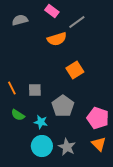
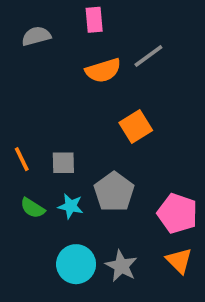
pink rectangle: (52, 11) -> (94, 20), turned 48
gray line: (77, 22) -> (148, 56), moved
cyan star: (41, 122) -> (71, 206), moved

